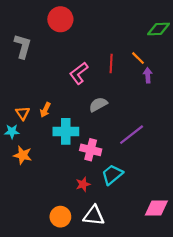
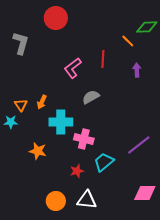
orange line: (138, 58) -> (128, 41), moved
purple line: (132, 135) -> (139, 145), moved
orange star: (23, 155) -> (38, 151), moved

